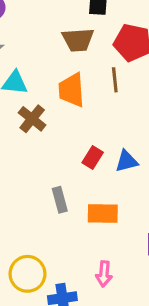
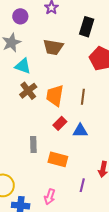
brown trapezoid: (78, 40) -> (53, 47), moved
brown line: (115, 80) -> (83, 97), moved
orange trapezoid: (71, 90) -> (55, 96), moved

